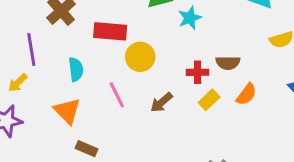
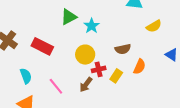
red rectangle: (110, 31) -> (42, 46), turned 35
yellow circle: (140, 57) -> (85, 55), moved
red cross: (198, 72) -> (99, 69), moved

